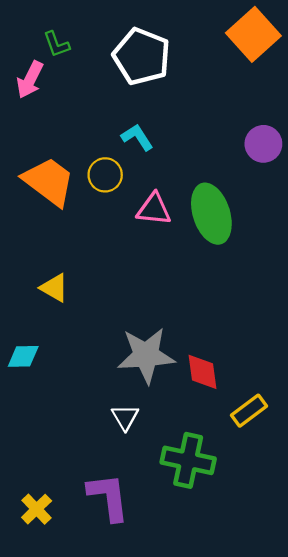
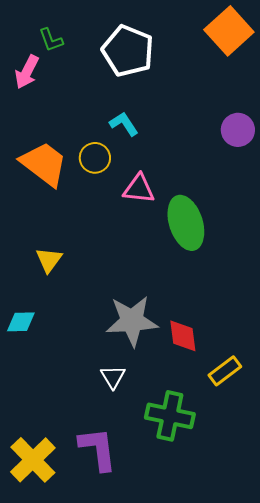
green ellipse: (211, 214) -> (186, 223), moved
yellow triangle: (54, 288) -> (49, 260), turned 36
yellow cross: (37, 509) -> (33, 460), size x1.6

